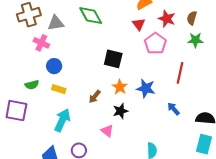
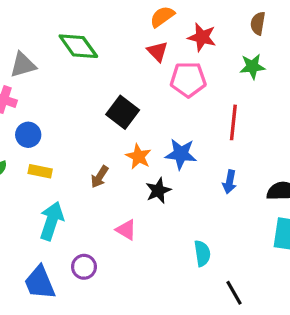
brown semicircle: (192, 18) -> (258, 23), moved
pink pentagon: (155, 43) -> (188, 79), turned -30
black square: (113, 59) -> (123, 112), turned 30
blue arrow: (173, 109) -> (229, 182), turned -120
black star: (120, 111) -> (158, 191), moved

